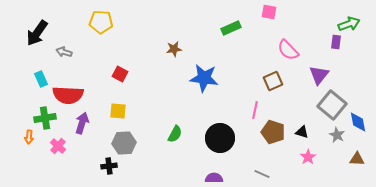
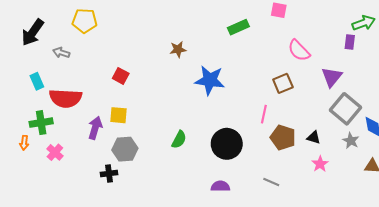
yellow pentagon: (101, 22) -> (85, 21), moved
purple arrow: (82, 123) -> (95, 128), moved

